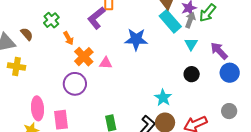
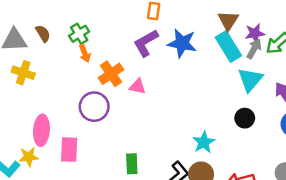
purple L-shape: (96, 18) -> (146, 43), moved
green cross: (51, 20) -> (79, 34), moved
orange arrow: (69, 38) -> (85, 53), moved
blue star: (136, 39) -> (182, 43), moved
cyan triangle: (191, 44) -> (250, 80), size x1.5

